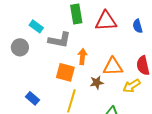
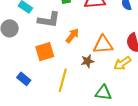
orange arrow: (82, 57) -> (72, 36), turned 35
orange square: (65, 72) -> (45, 52), moved, turned -30

